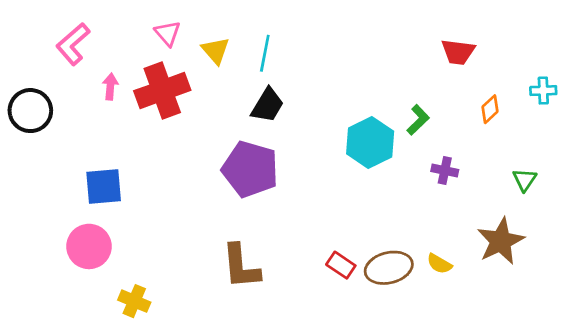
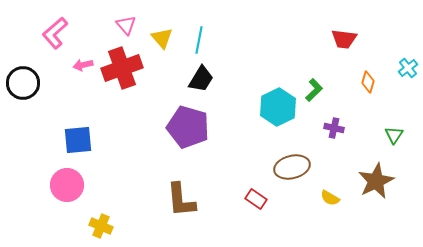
pink arrow: (110, 87) -> (83, 65), turned -108
cyan cross: (543, 91) -> (408, 68), turned -36
orange diamond: (490, 109) -> (368, 82), turned -30
brown ellipse: (389, 268) -> (292, 167), moved

